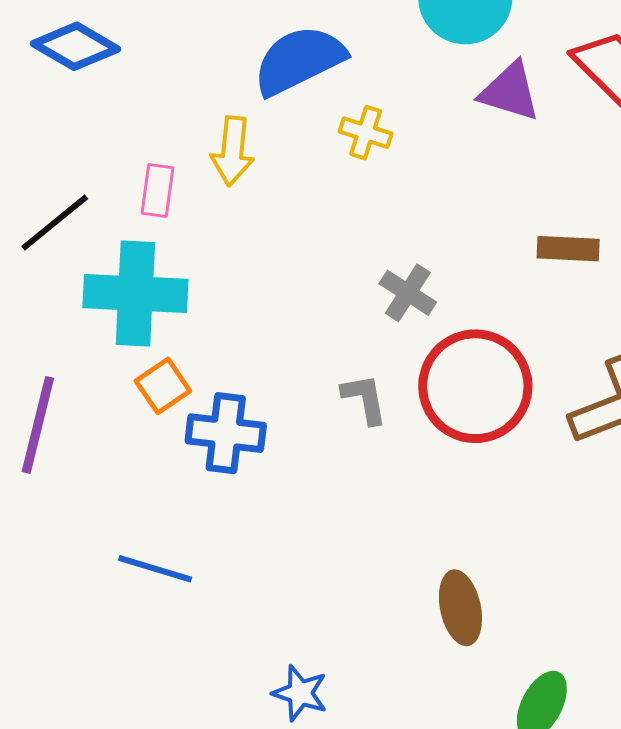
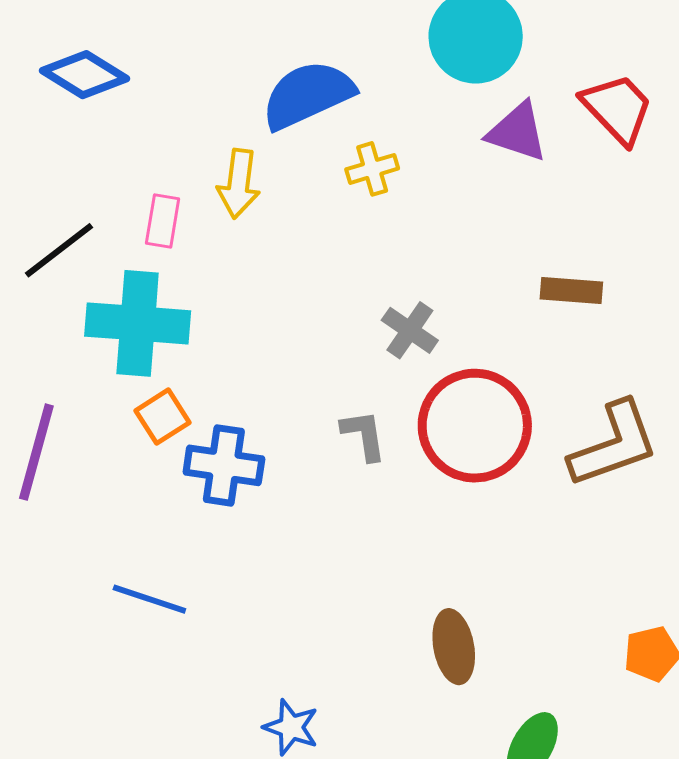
yellow cross: (366, 133) -> (372, 169), turned -36

